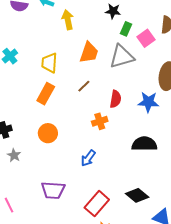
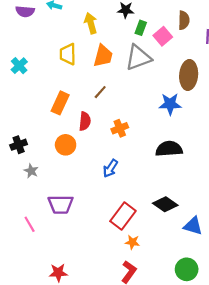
yellow arrow: (68, 20) -> (91, 23), moved
yellow trapezoid: (49, 63) -> (68, 54), moved
red semicircle: (116, 99) -> (85, 121), moved
purple trapezoid: (53, 190) -> (61, 204), moved

